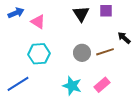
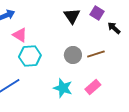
purple square: (106, 11) -> (97, 13), turned 32
pink triangle: (38, 22) -> (20, 35), moved
black arrow: (124, 38) -> (114, 28), moved

